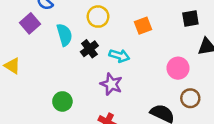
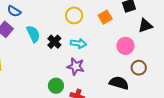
yellow circle: (98, 17) -> (74, 15), moved
orange square: (143, 26) -> (105, 17), moved
green circle: (62, 101) -> (56, 86), moved

